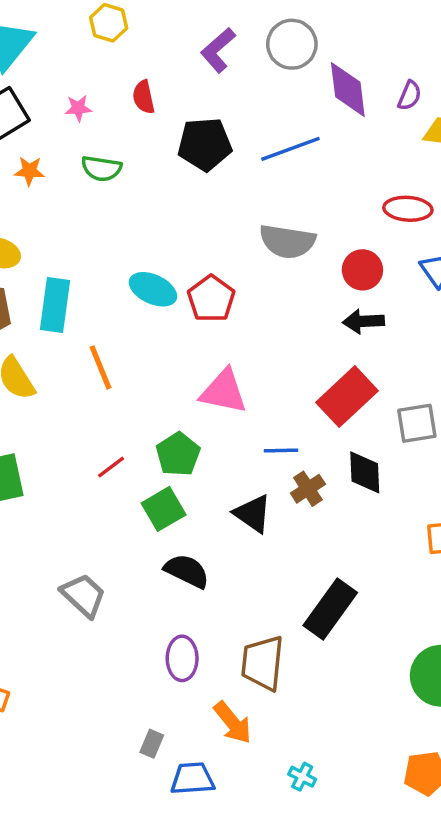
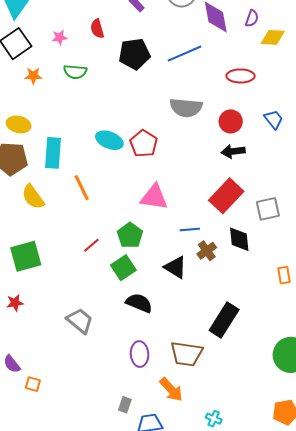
red ellipse: (408, 209) -> (241, 76), moved
brown trapezoid: (263, 663) -> (187, 354), turned -84

